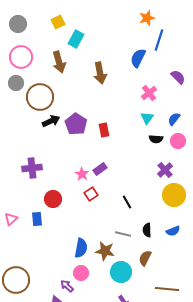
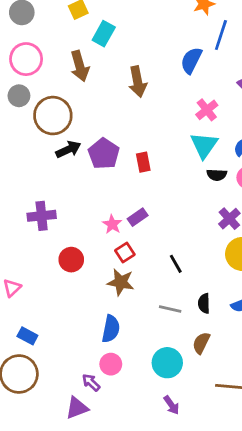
cyan triangle: (147, 118) -> (204, 145), size x1.5
blue rectangle: (37, 219) -> (27, 336), moved, turned -56
brown star: (105, 251) -> (121, 282), moved

